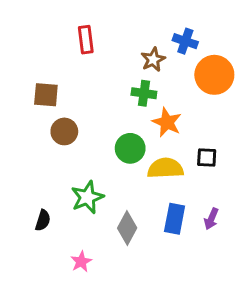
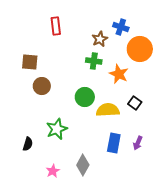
orange star: (167, 122) -> (119, 74), moved
black square: (207, 158) -> (135, 103), turned 32
gray diamond: (127, 228) -> (83, 165), moved

